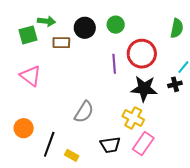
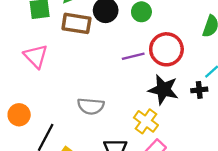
brown rectangle: (61, 43) -> (76, 23), size x1.4
purple line: (114, 64) -> (133, 56), turned 72
gray semicircle: (84, 112) -> (91, 106), turned 55

